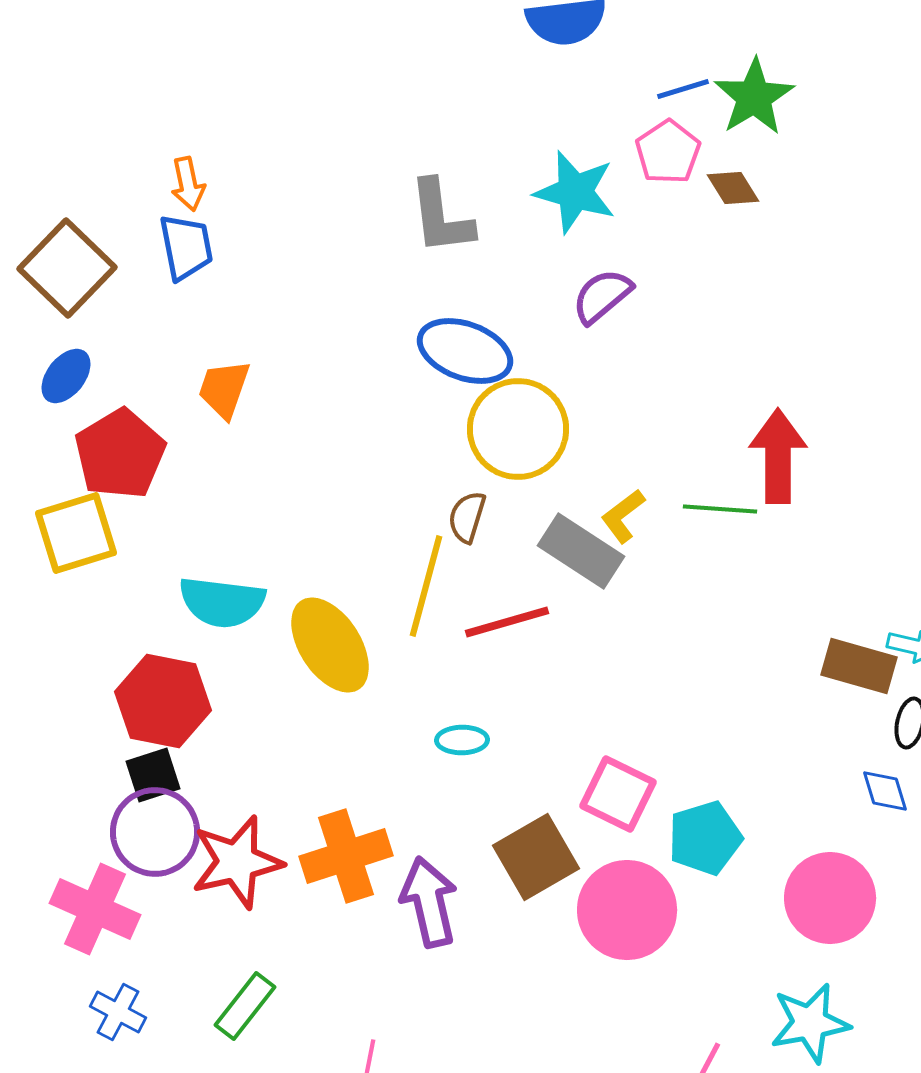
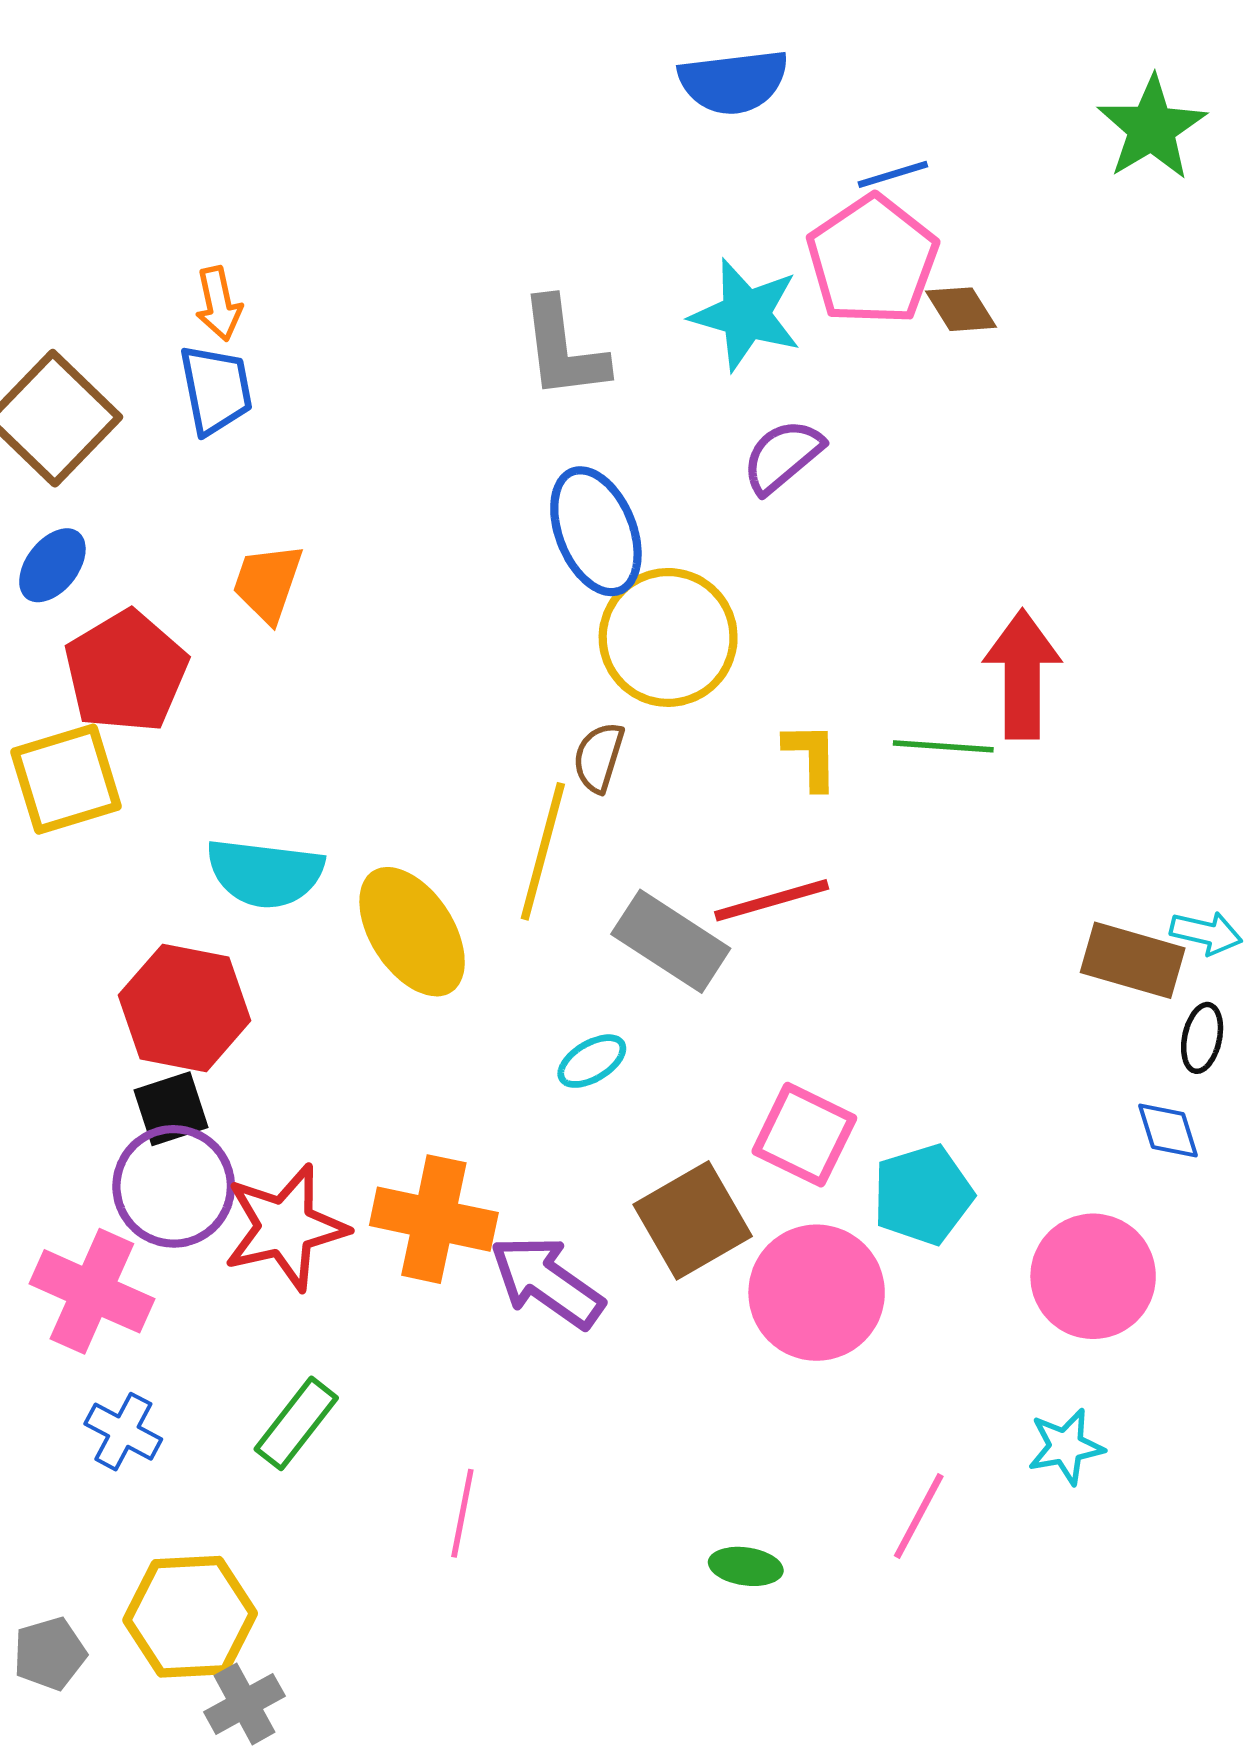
green star: (754, 97) -> (1152, 128), moved
pink pentagon: (668, 152) -> (872, 260), size x1.5
blue ellipse: (465, 351) -> (596, 531), turned 48
yellow L-shape: (623, 516) -> (811, 756), turned 126
gray rectangle: (581, 551) -> (671, 941), moved
red line: (507, 622) -> (772, 900), moved
cyan ellipse: (462, 740) -> (592, 1061), turned -30
orange cross: (346, 856) -> (434, 1219), turned 30
purple arrow: (429, 902) -> (547, 1282), turned -42
cyan star: (810, 1023) -> (1066, 1447), size x0.7

